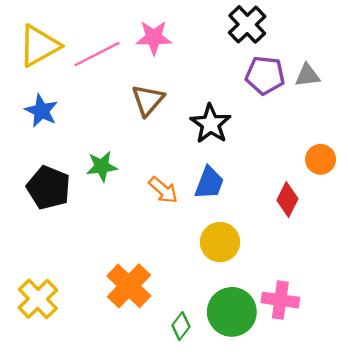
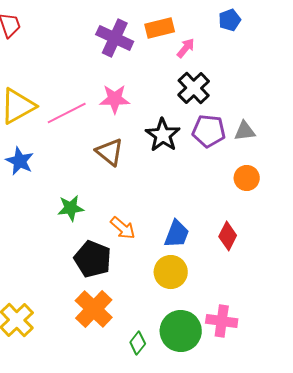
brown triangle: (148, 100) -> (110, 152), turned -32
black star: (211, 124) -> (163, 135), moved
orange circle: (321, 159) -> (247, 178), moved
blue trapezoid: (209, 183) -> (177, 234), moved
black pentagon: (48, 188) -> (93, 259), moved

